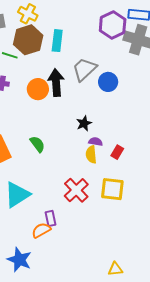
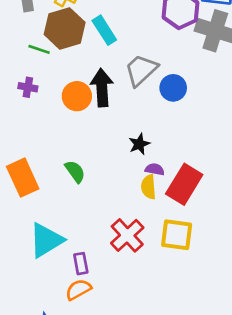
cyan rectangle: (57, 41) -> (104, 30), turned -40
red rectangle: (117, 152) -> (184, 184), size x2.0
purple rectangle: (50, 218) -> (81, 264), moved

